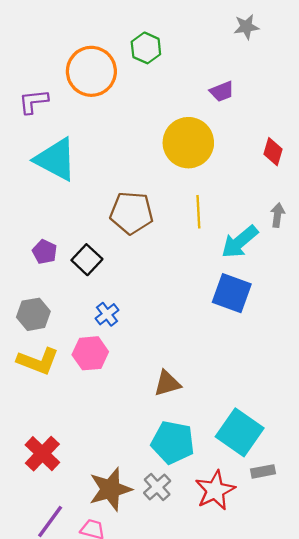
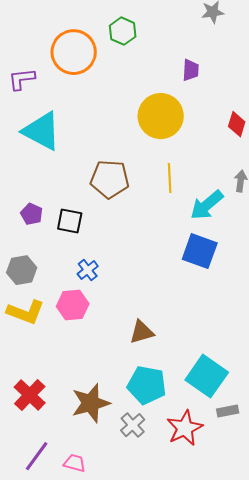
purple trapezoid: (222, 91) -> (191, 70), turned -65
black square: (87, 260) -> (70, 221), turned -32
brown star: (110, 489) -> (91, 403), moved

